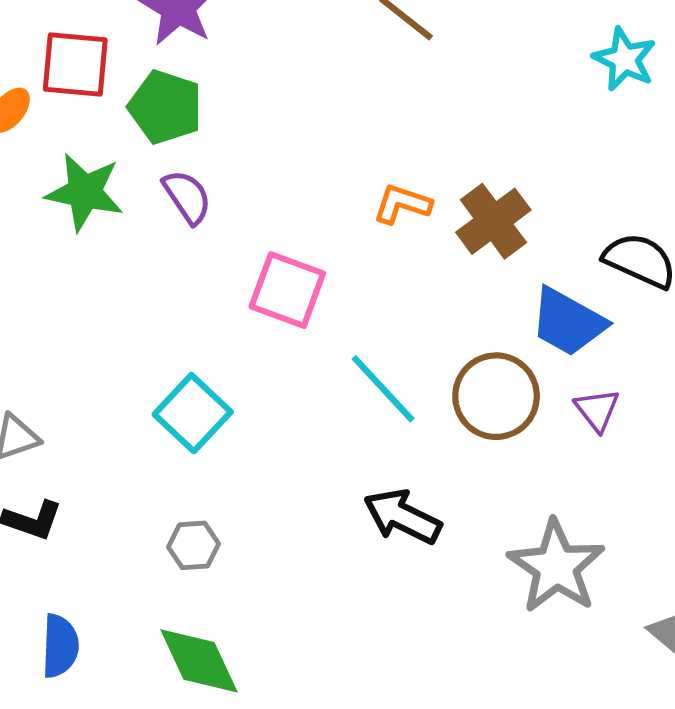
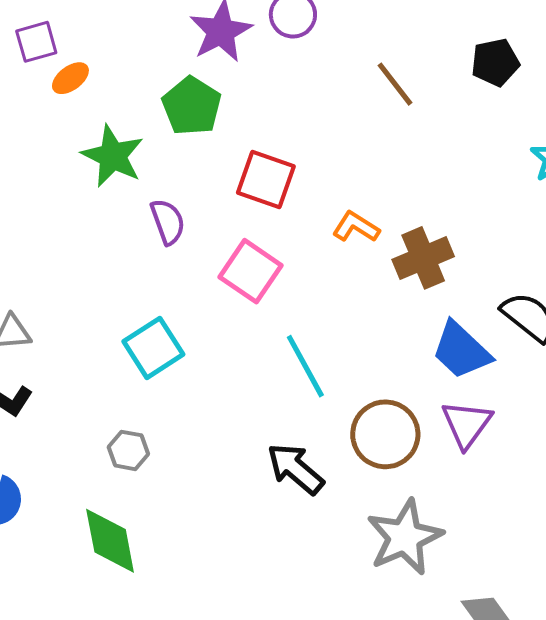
red square: (75, 64) -> (266, 179), moved
purple semicircle: (187, 197) -> (168, 222), moved
brown circle: (496, 396) -> (385, 434), moved
purple triangle: (597, 410) -> (467, 424), size x1.4

